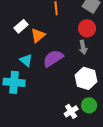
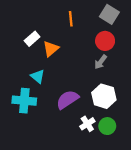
gray arrow: (83, 47) -> (101, 62), turned 48
purple semicircle: (53, 58) -> (67, 100), moved
white cross: (71, 111) -> (87, 124), moved

